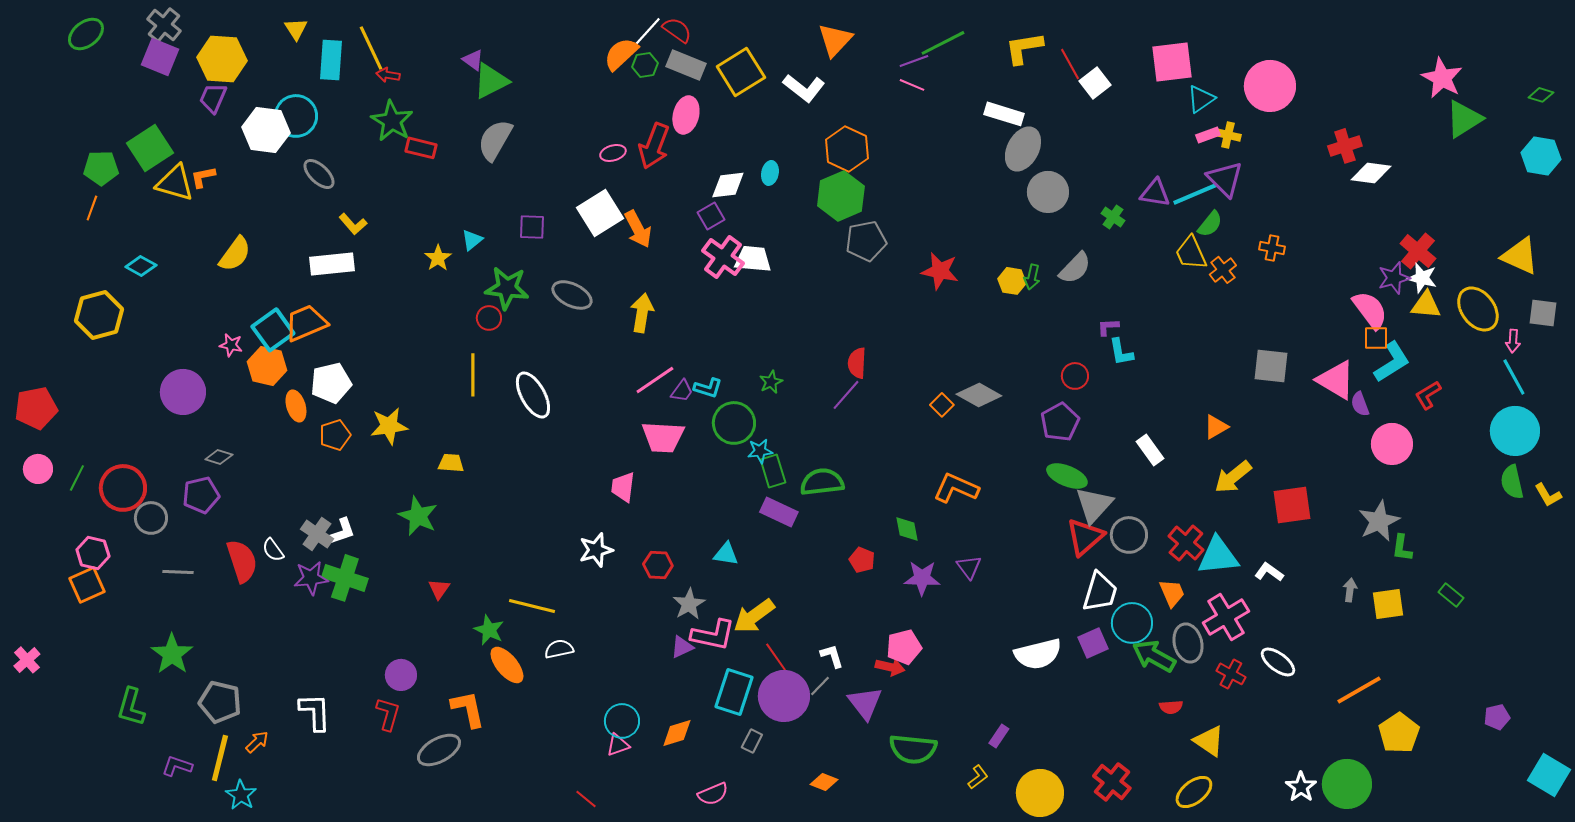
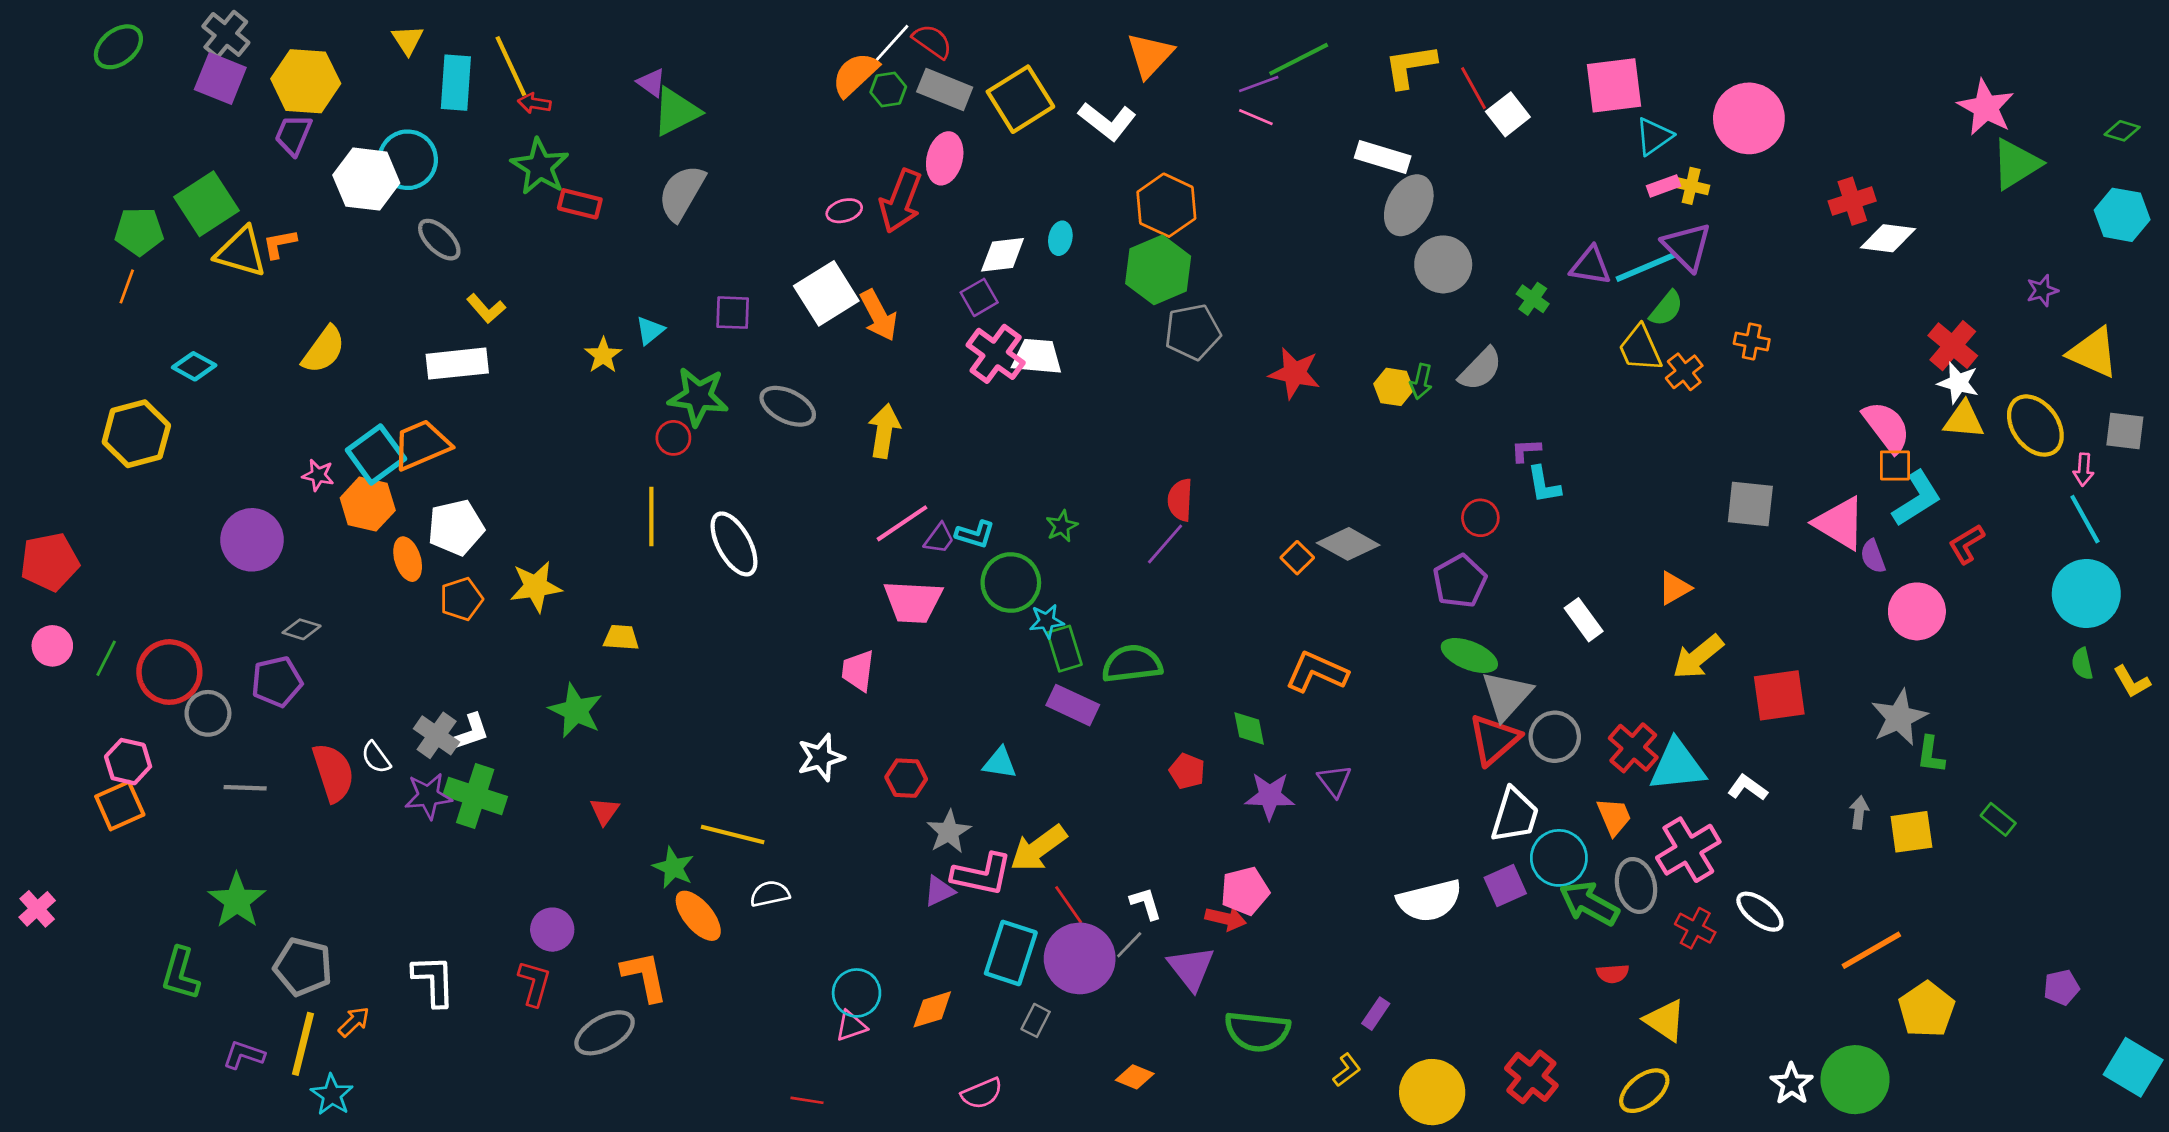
purple star: (1394, 278) -> (2042, 291), moved, size x0.7
green semicircle: (1512, 482) -> (2082, 664), size x0.7
red line: (586, 799) -> (807, 1100), turned -30

